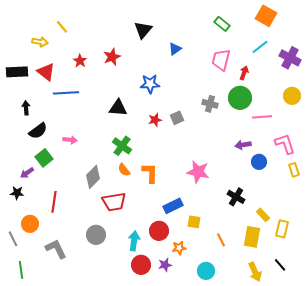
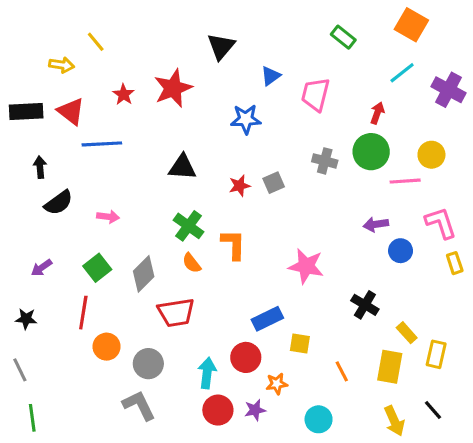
red star: (112, 57) -> (173, 88), size x1.4
pink trapezoid: (221, 60) -> (315, 94), moved
blue star: (150, 84) -> (246, 119), moved
yellow circle: (292, 96) -> (431, 155), moved
green square: (44, 158) -> (97, 268), moved
orange L-shape: (150, 173) -> (233, 244), moved
black star: (17, 193) -> (26, 319), moved
orange circle: (30, 224) -> (107, 347), moved
gray L-shape: (56, 249) -> (139, 405), moved

